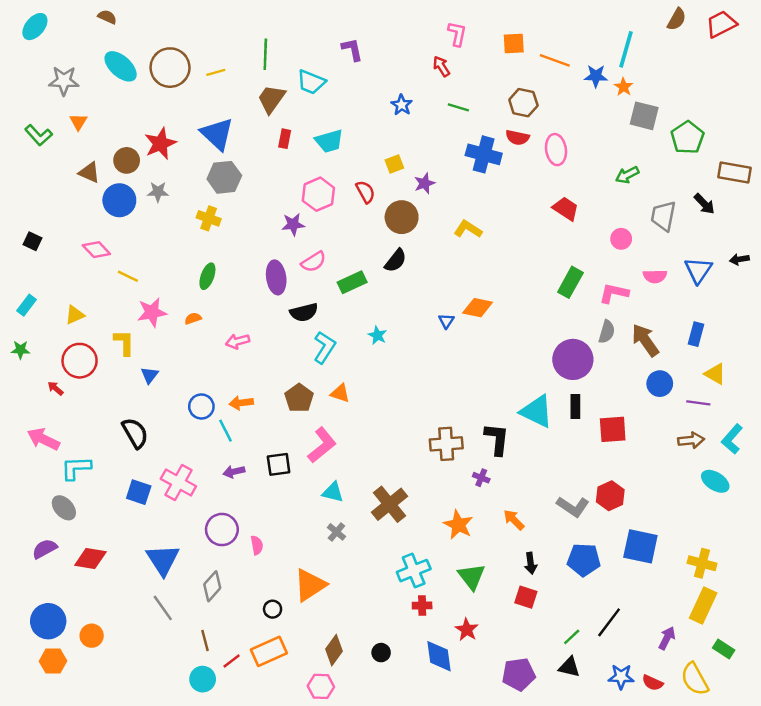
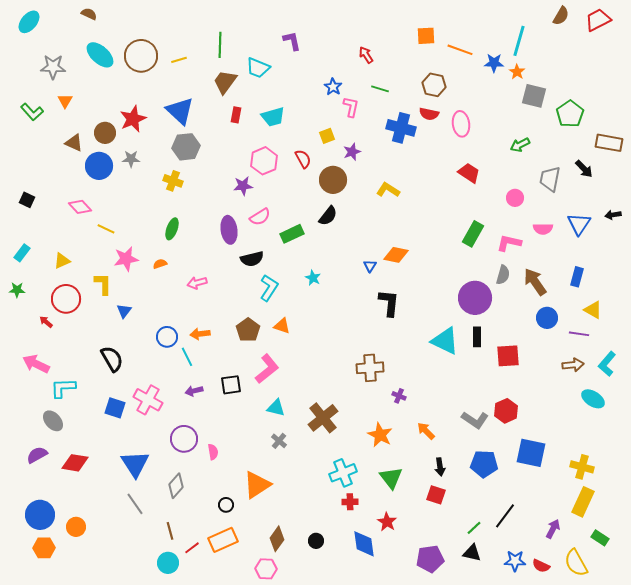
pink L-shape: (457, 34) -> (351, 107), moved
black L-shape: (497, 439) -> (389, 303), moved

